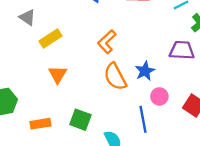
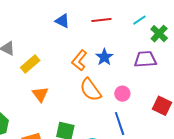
blue star: (145, 71) -> (104, 57), moved
pink circle: (159, 96) -> (122, 94), moved

